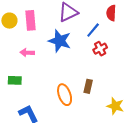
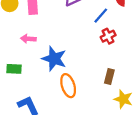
blue star: (60, 41) -> (54, 59), moved
brown rectangle: (88, 86) -> (109, 77), moved

